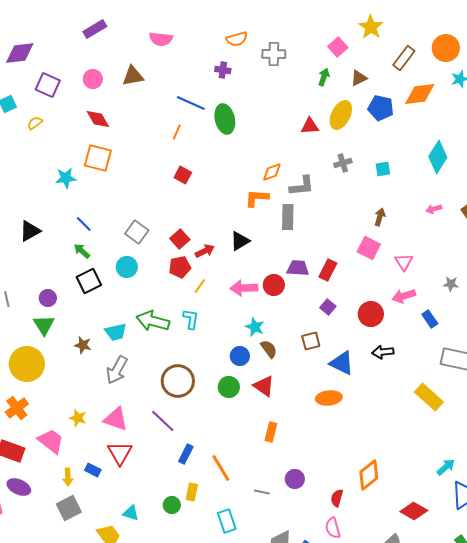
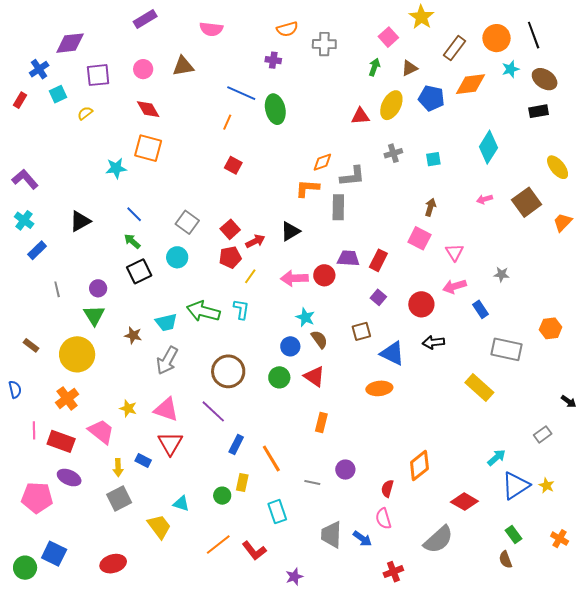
purple square: (48, 85) -> (98, 75), turned -30

